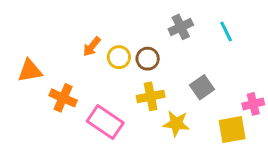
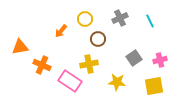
yellow circle: (119, 57) -> (85, 19), moved
yellow cross: (151, 96) -> (89, 64), moved
pink cross: (253, 104) -> (160, 60), moved

